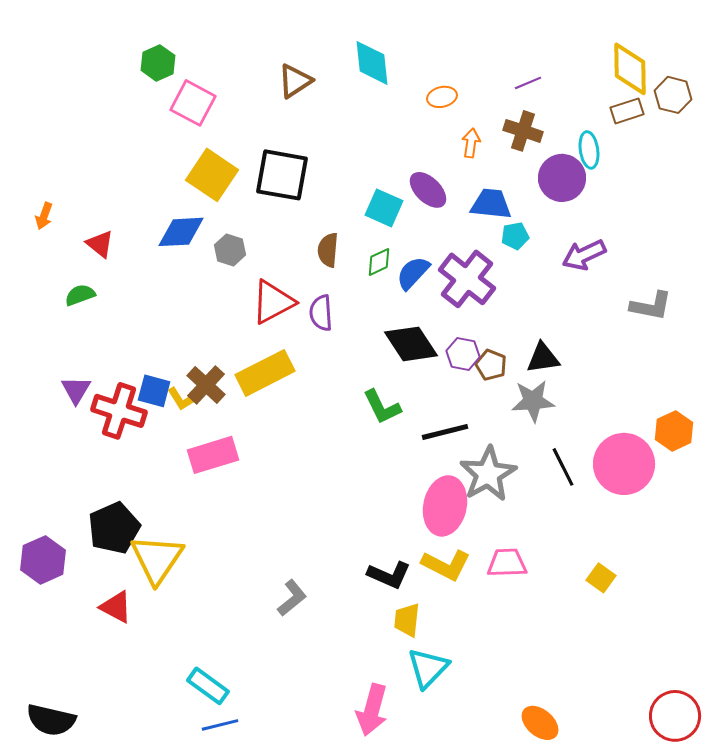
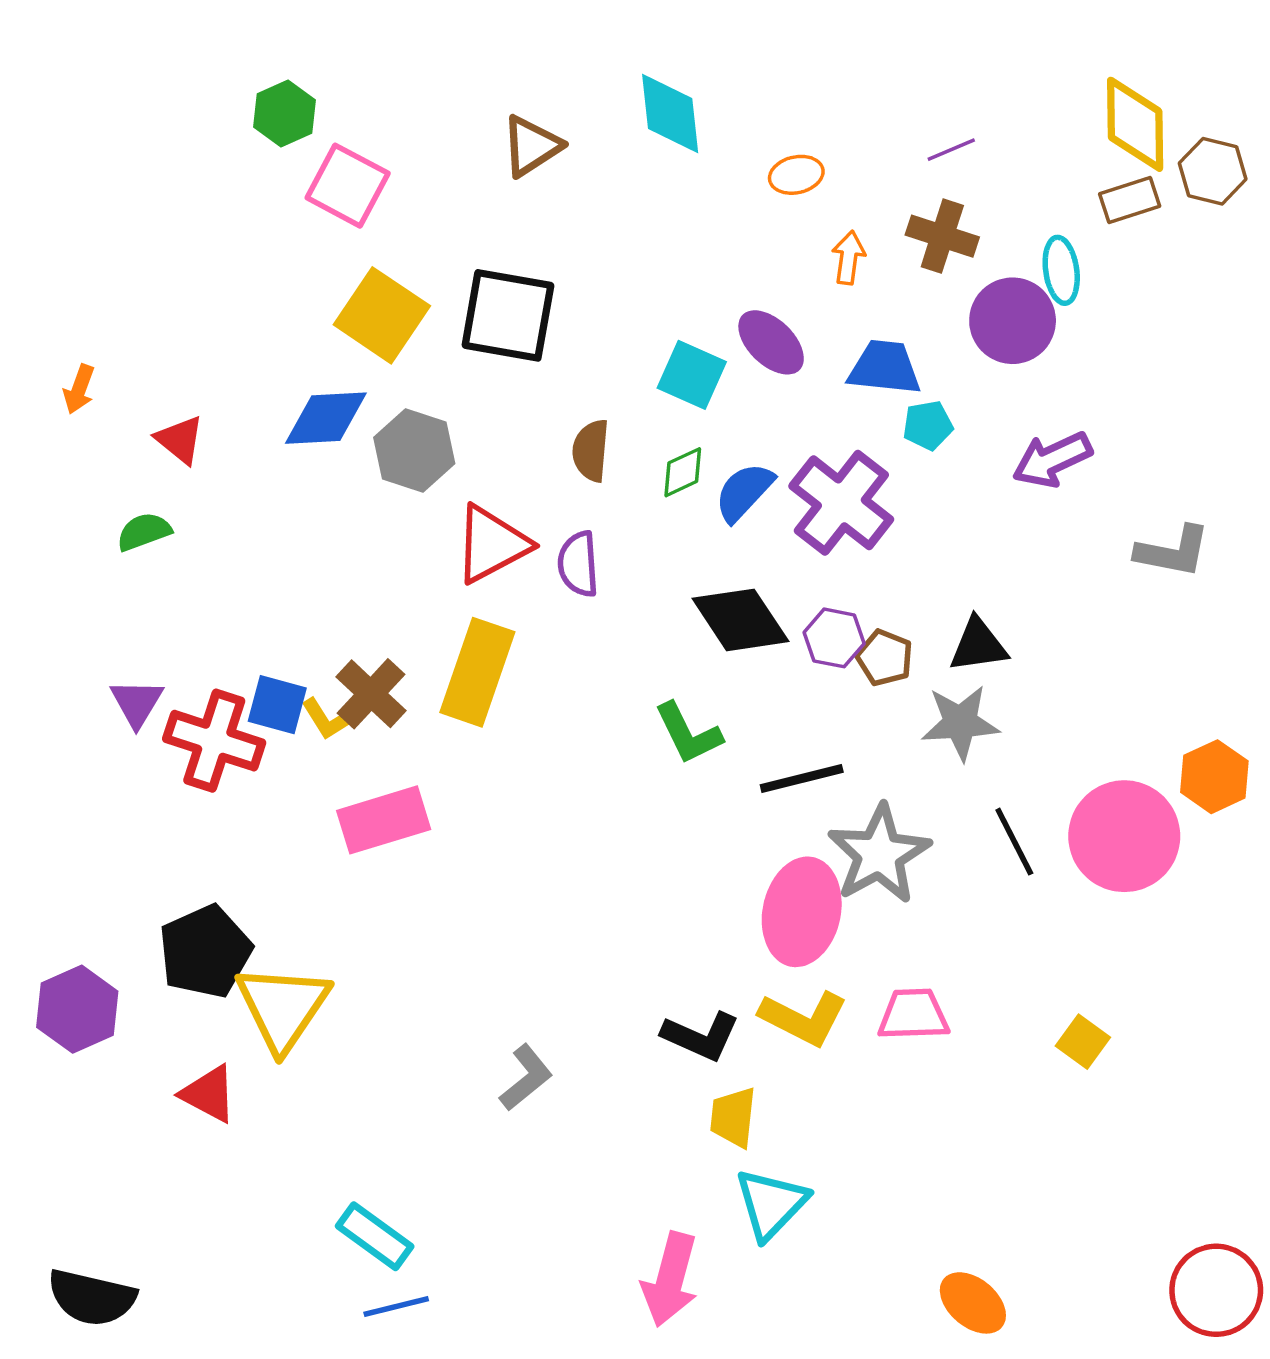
gray hexagon: (230, 250) -> (414, 451), size x1.4
yellow rectangle: (265, 373) -> (477, 672), turned -44

